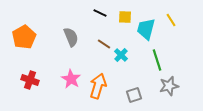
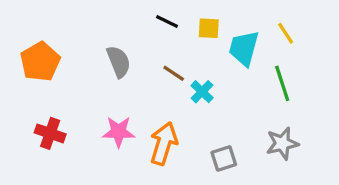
green line: (157, 60) -> (282, 83), moved
pink star: (71, 79) -> (119, 132), turned -30

